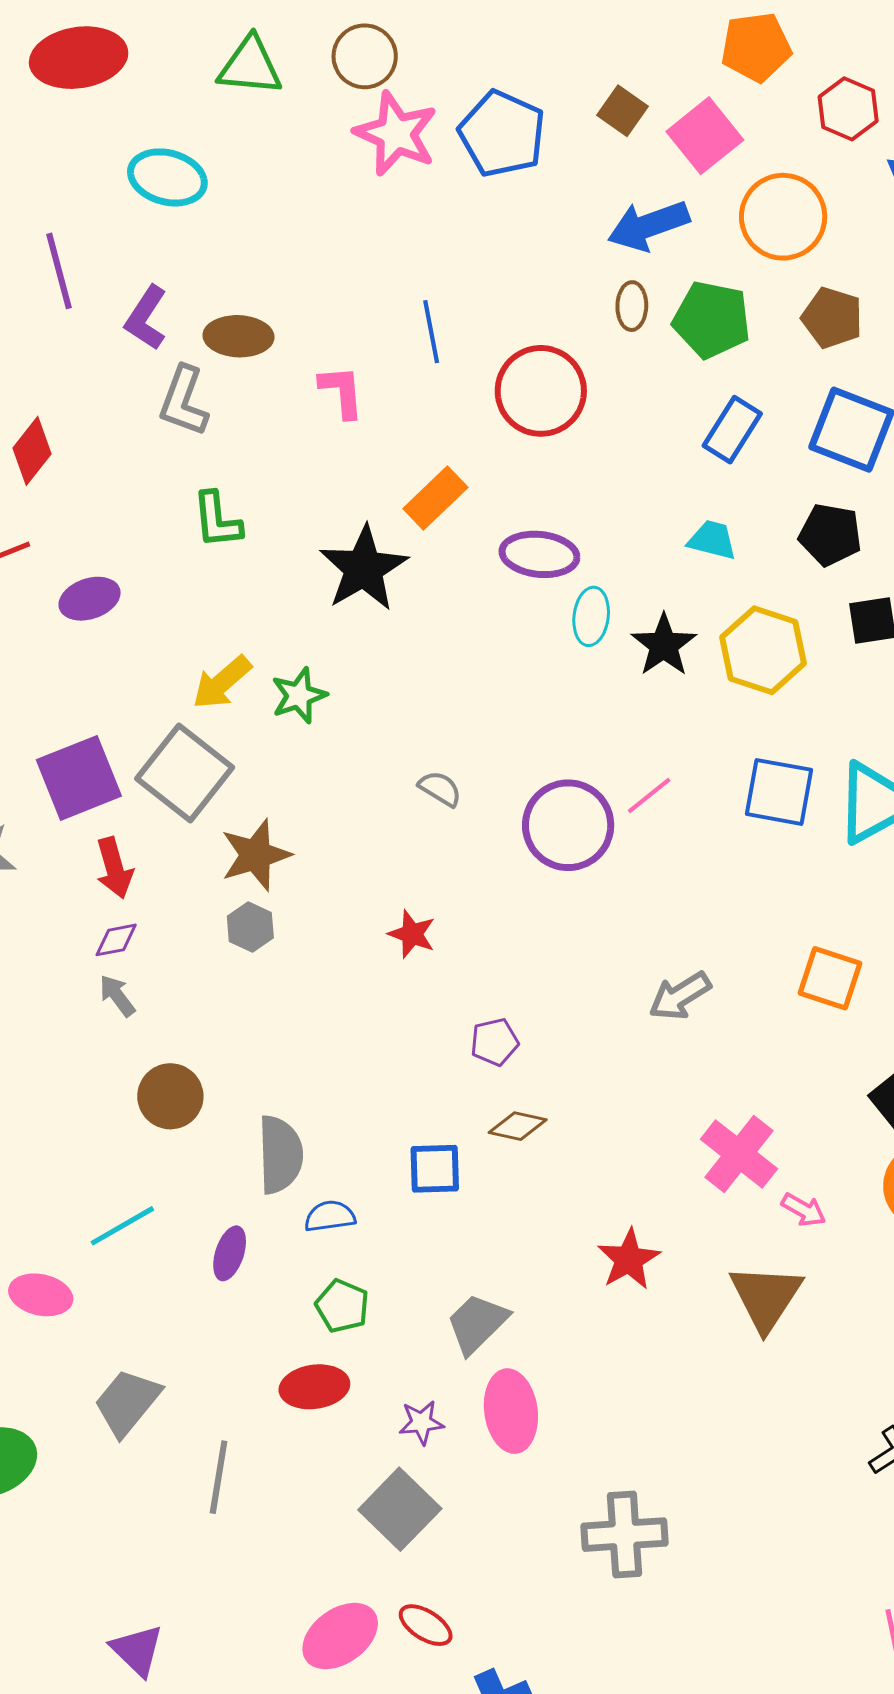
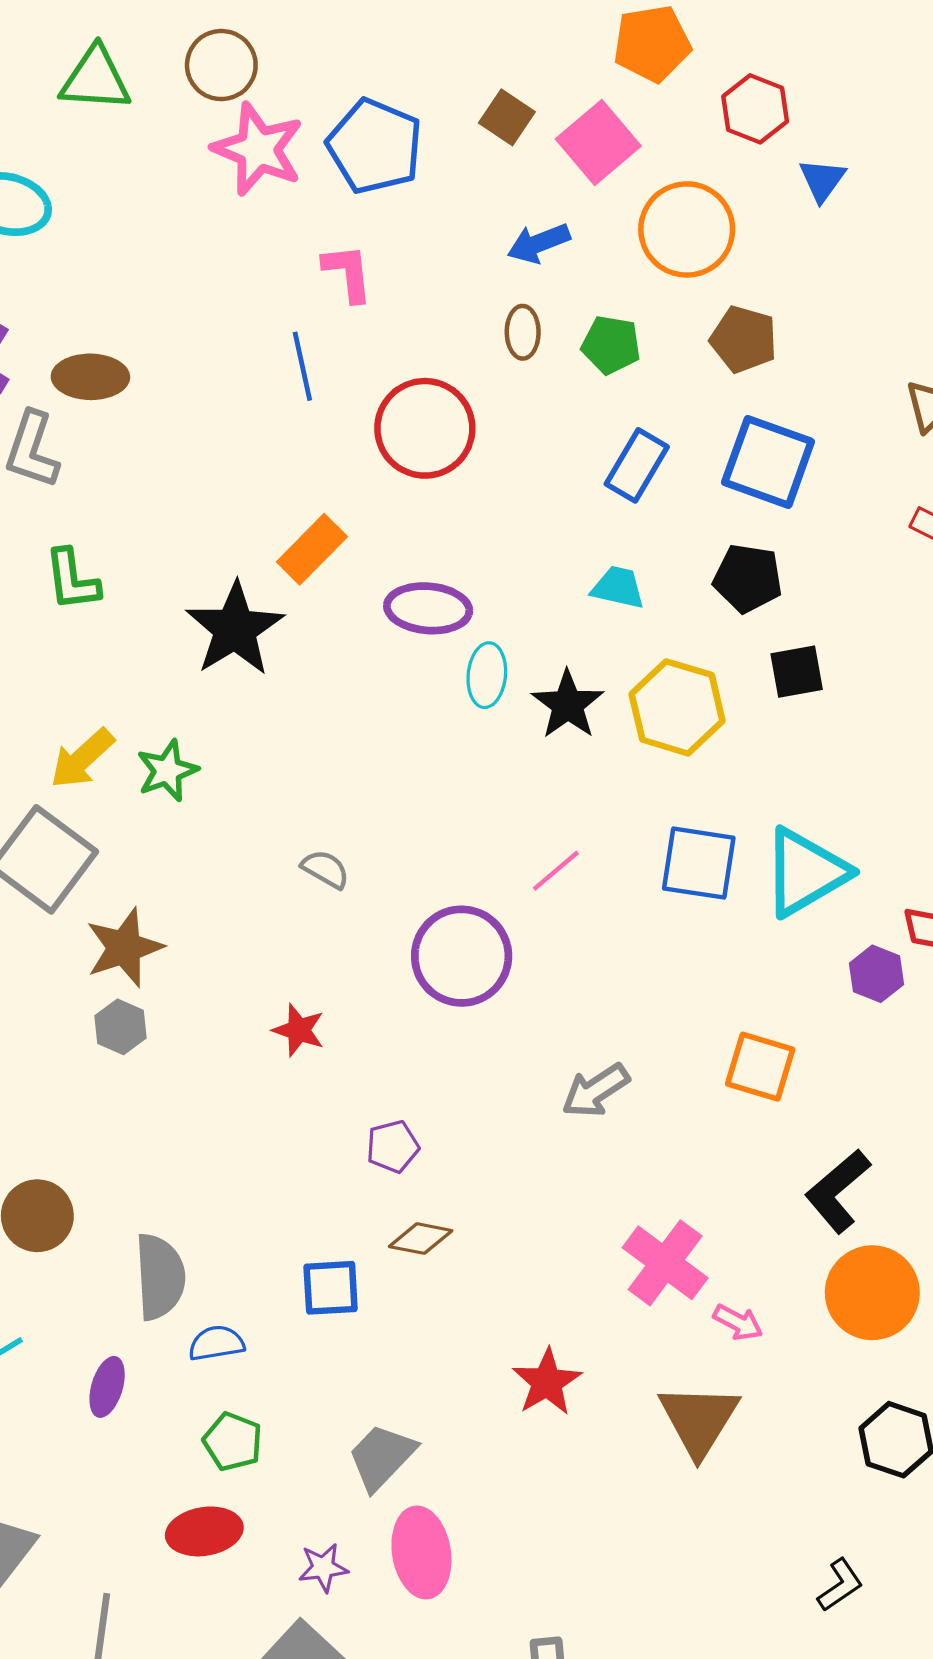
blue arrow: (648, 226) -> (539, 243), size x0.7
green pentagon: (712, 320) -> (611, 345), size x0.7
pink L-shape: (342, 392) -> (348, 273), moved
purple circle: (568, 825) -> (462, 956), moved

